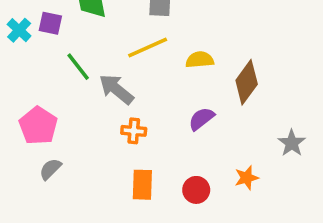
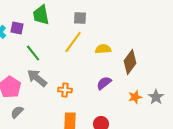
yellow line: (148, 48) -> (73, 42), turned -30
gray arrow: (116, 89) -> (37, 78), moved
orange star: (247, 178) -> (135, 97), moved

